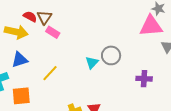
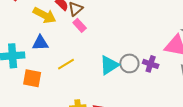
cyan triangle: (92, 63) -> (109, 65), size x1.5
purple cross: (144, 79) -> (151, 64), moved

